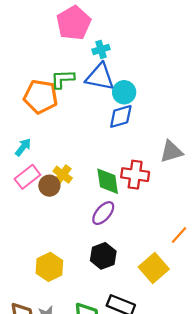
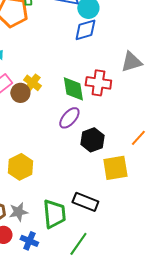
black hexagon: (103, 256) -> (92, 140), moved
yellow square: (154, 268) -> (115, 168), turned 32

